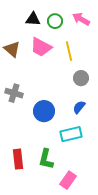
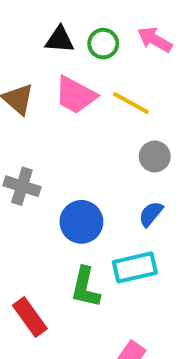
yellow line: (69, 51) -> (131, 103), turned -48
red rectangle: (18, 159) -> (30, 317), turned -30
green L-shape: (46, 159) -> (85, 287), moved

